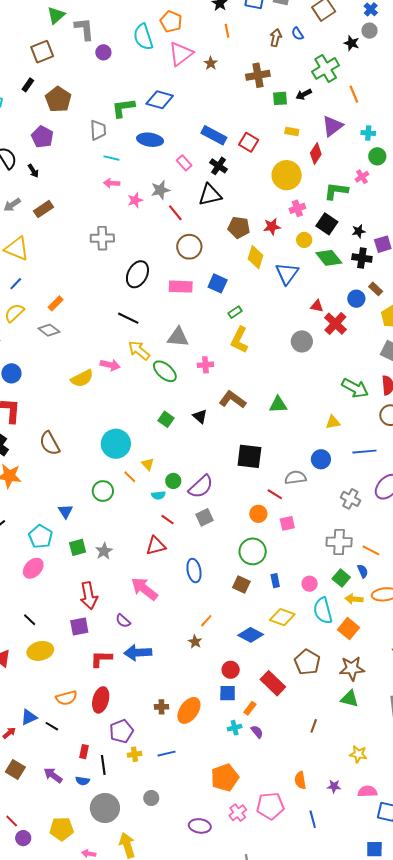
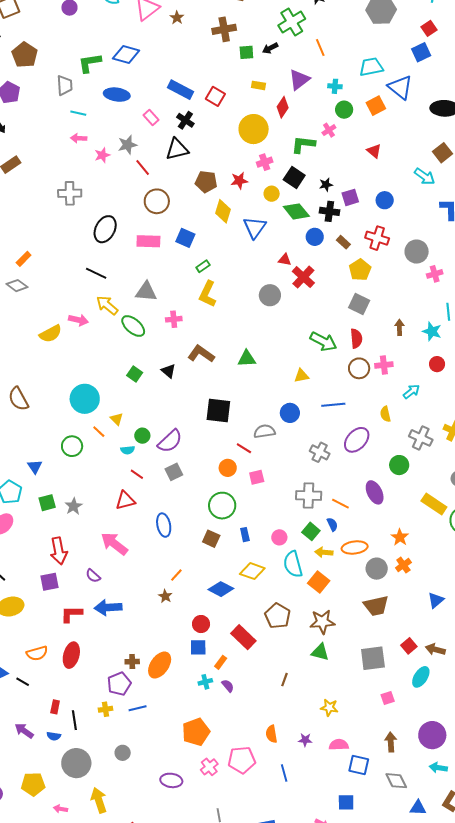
blue circle: (356, 299) -> (315, 237), moved
purple pentagon: (121, 731) -> (119, 684), moved

